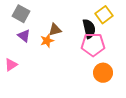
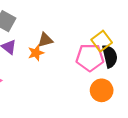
yellow square: (104, 15) -> (102, 41), moved
black semicircle: (89, 29) -> (110, 56), moved

